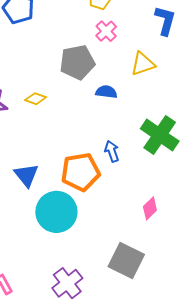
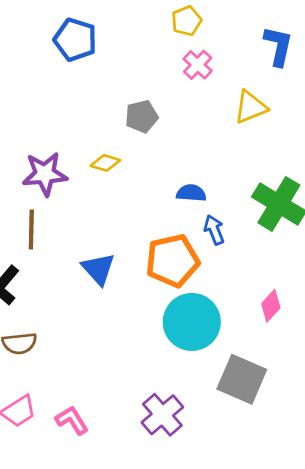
gray pentagon: (77, 62) -> (142, 116), moved, size x0.7
blue semicircle: (106, 92) -> (191, 193), moved
cyan circle: (56, 212) -> (192, 322), moved

